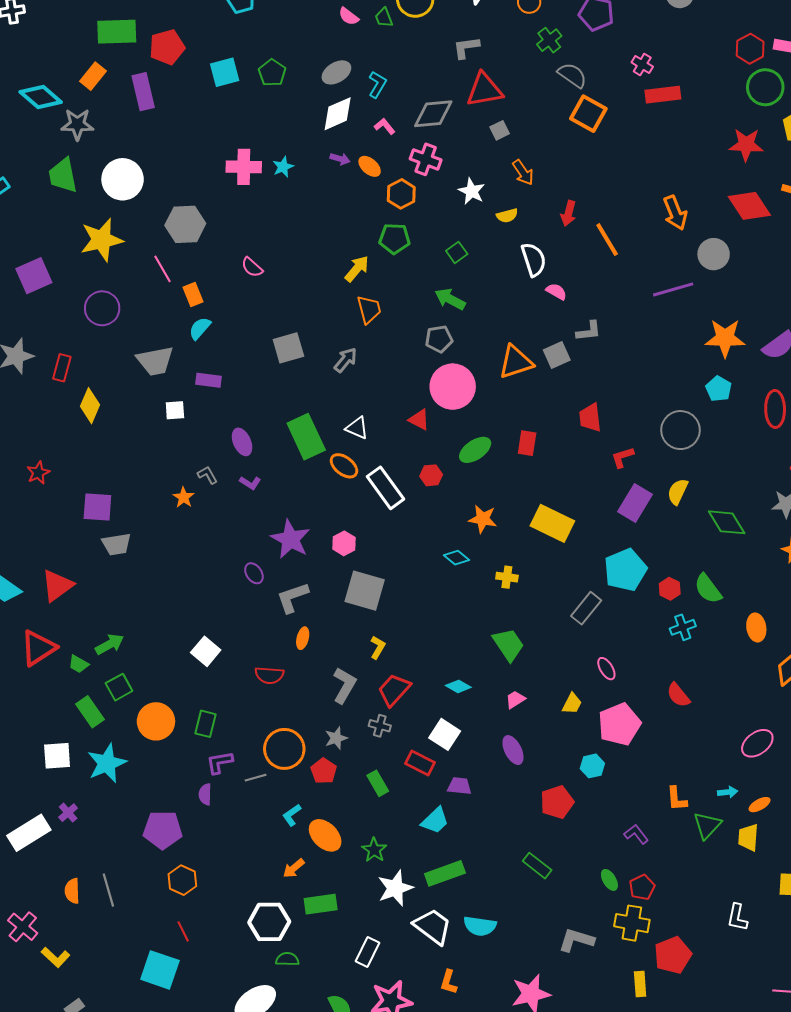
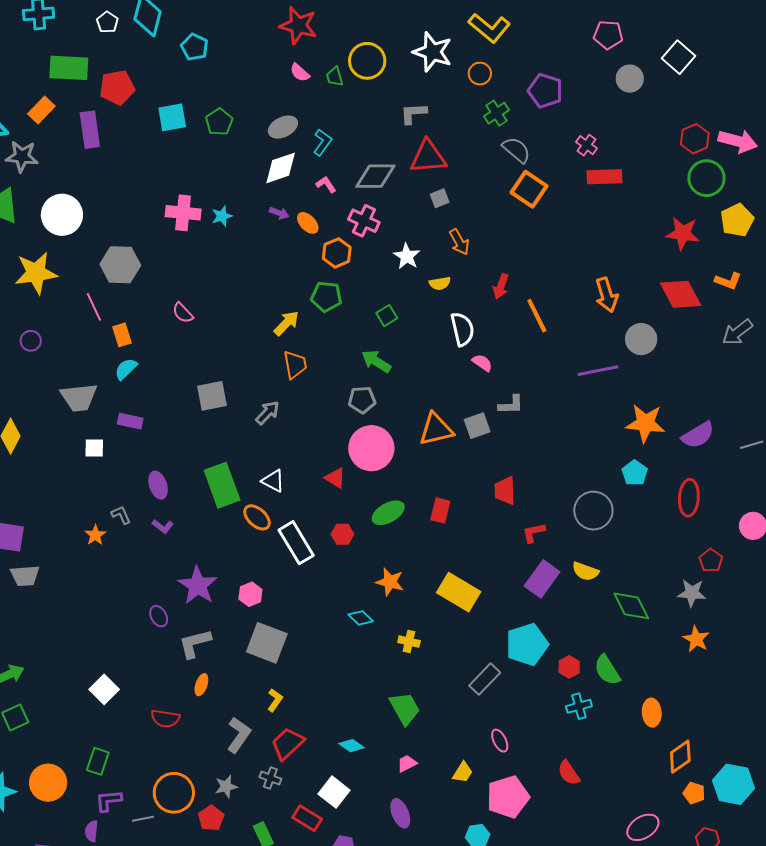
purple circle: (102, 308) -> (31, 341), size x0.6
yellow semicircle: (678, 492) -> (585, 571), turned -100
orange circle: (156, 721) -> (48, 783), moved

